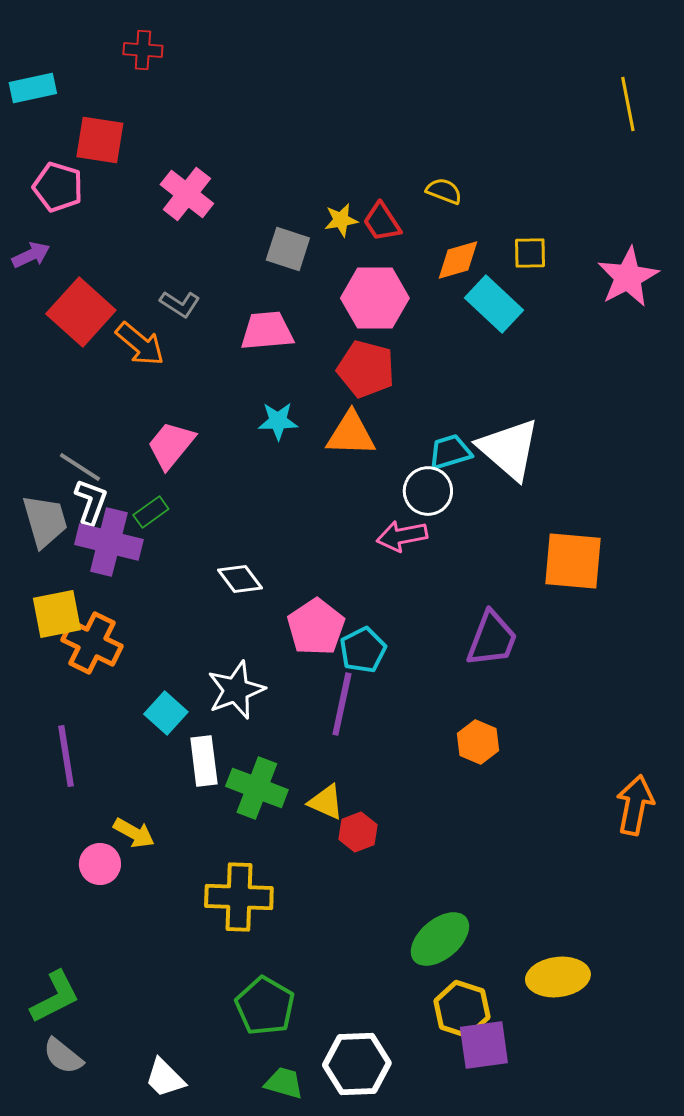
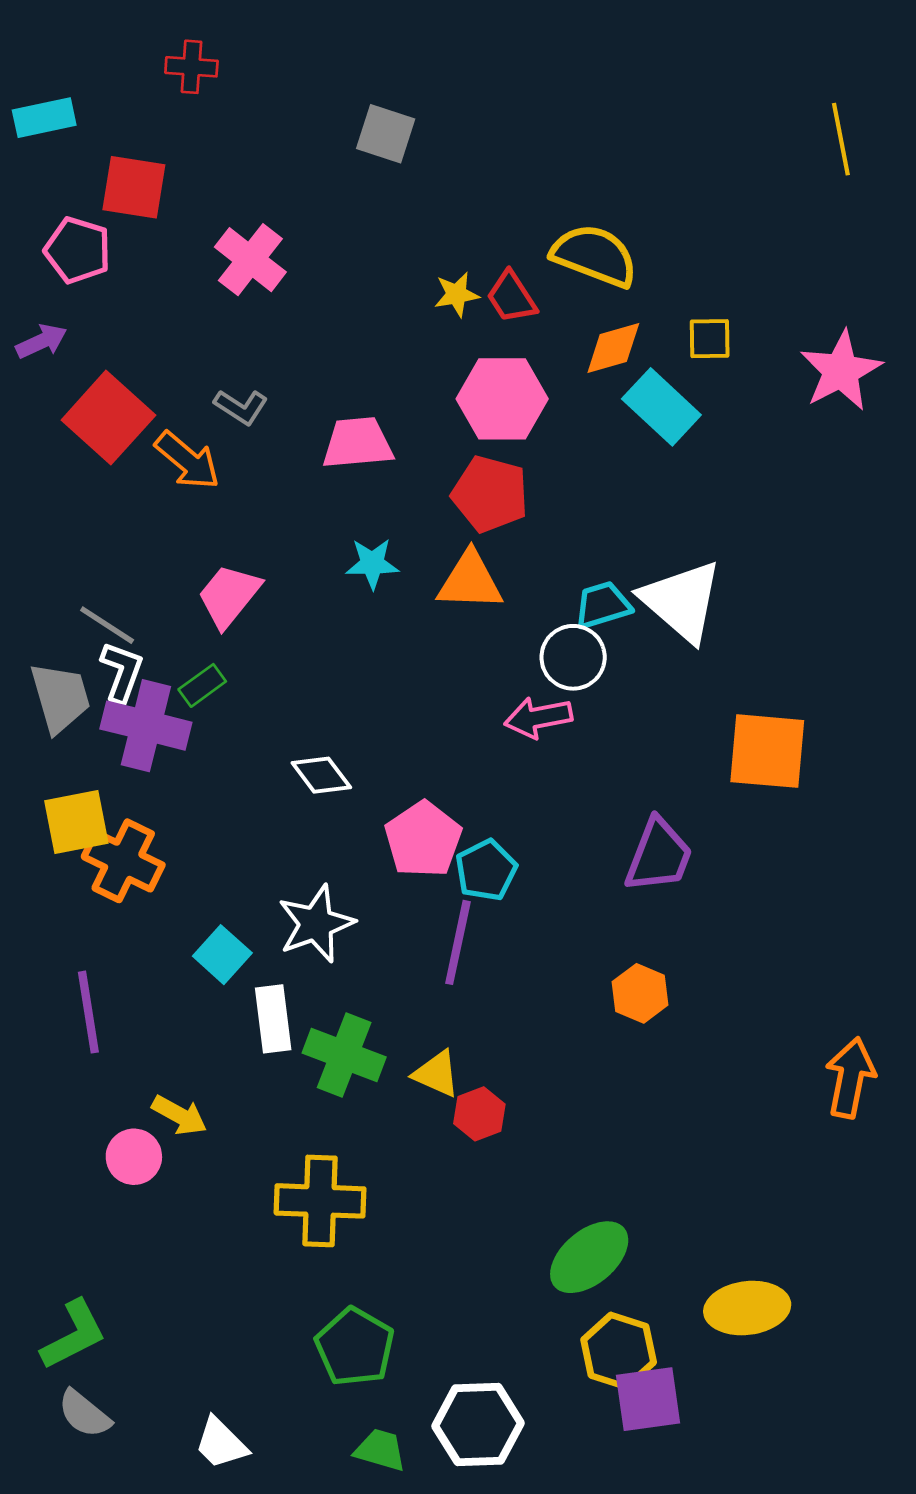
yellow semicircle: (444, 191) -> (595, 256), size x1.8
gray square: (288, 249) -> (386, 134), moved

